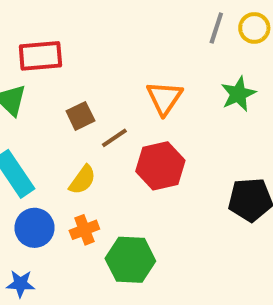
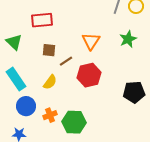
red rectangle: (40, 56) -> (42, 20), moved
brown square: (80, 116) -> (49, 50), turned 32
orange cross: (84, 230) -> (50, 115), moved

